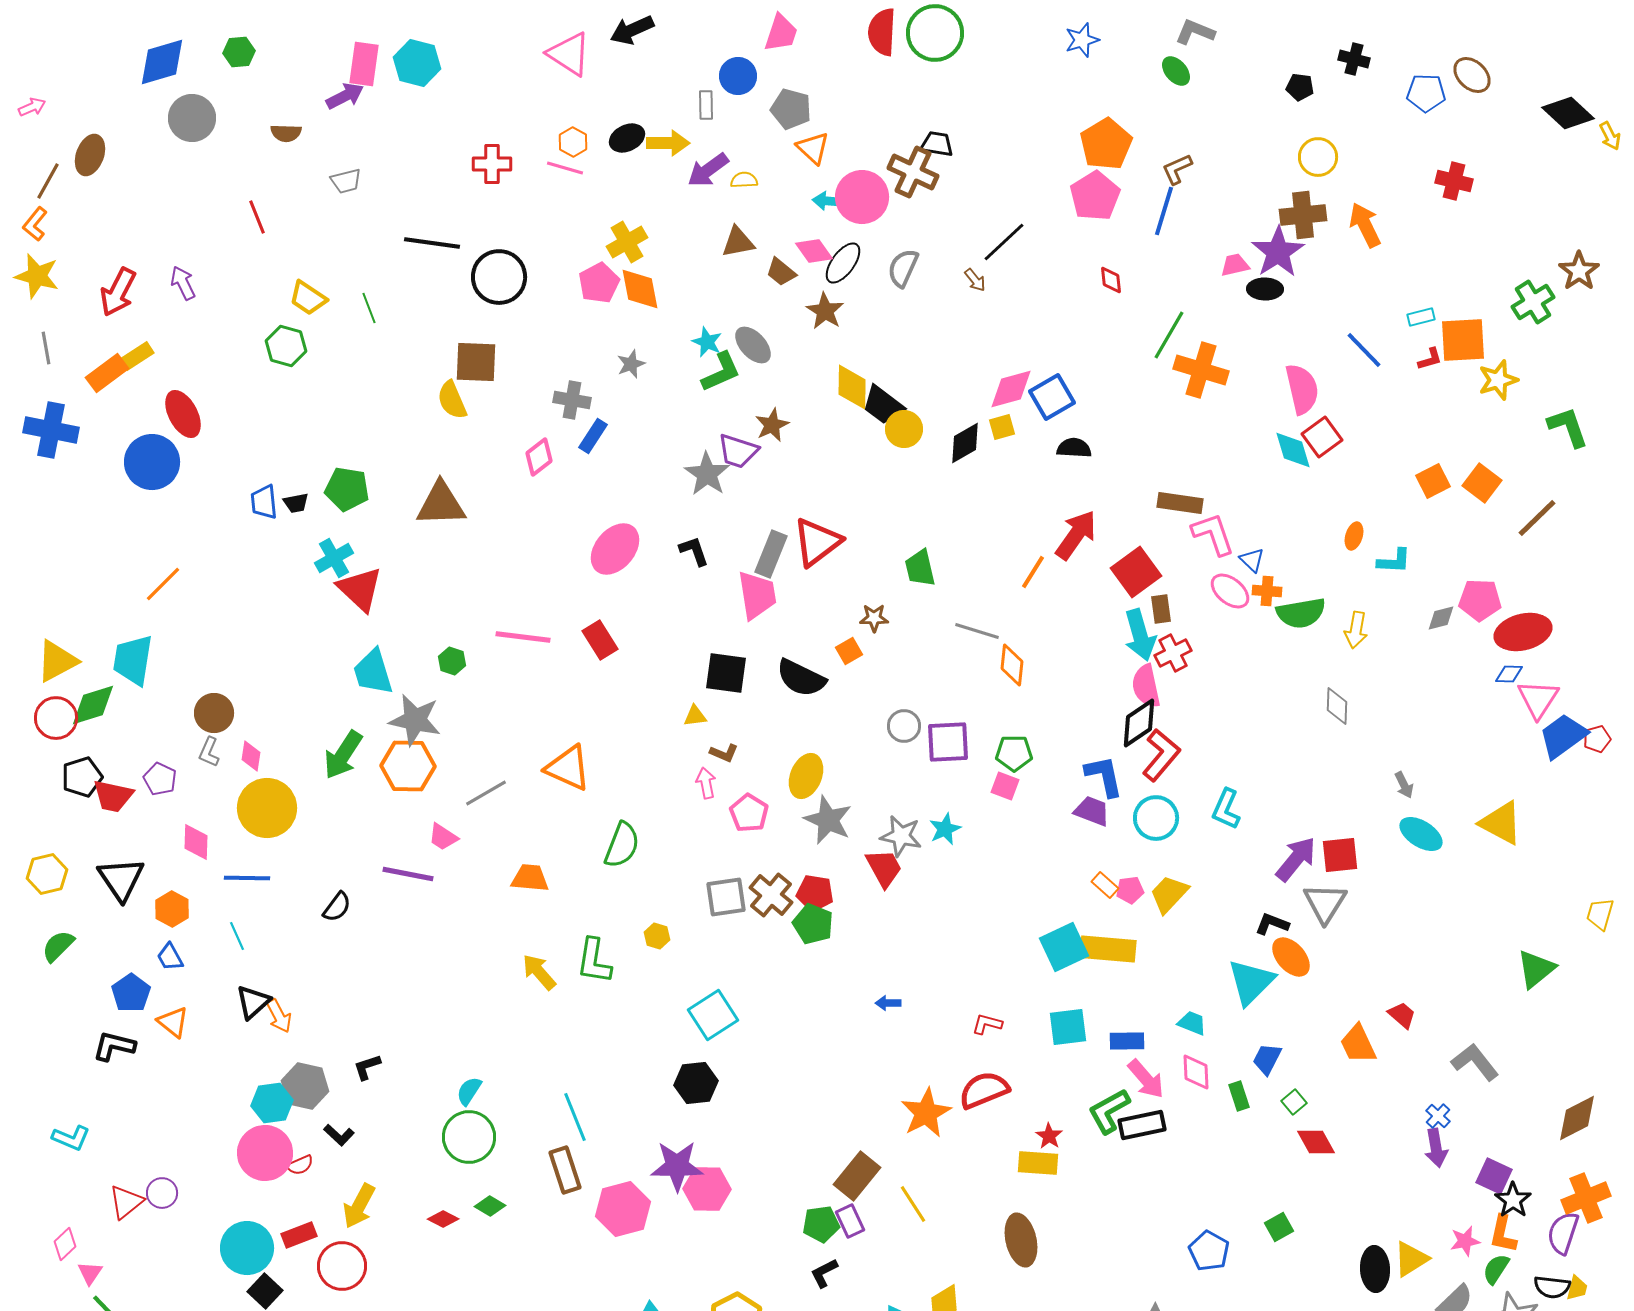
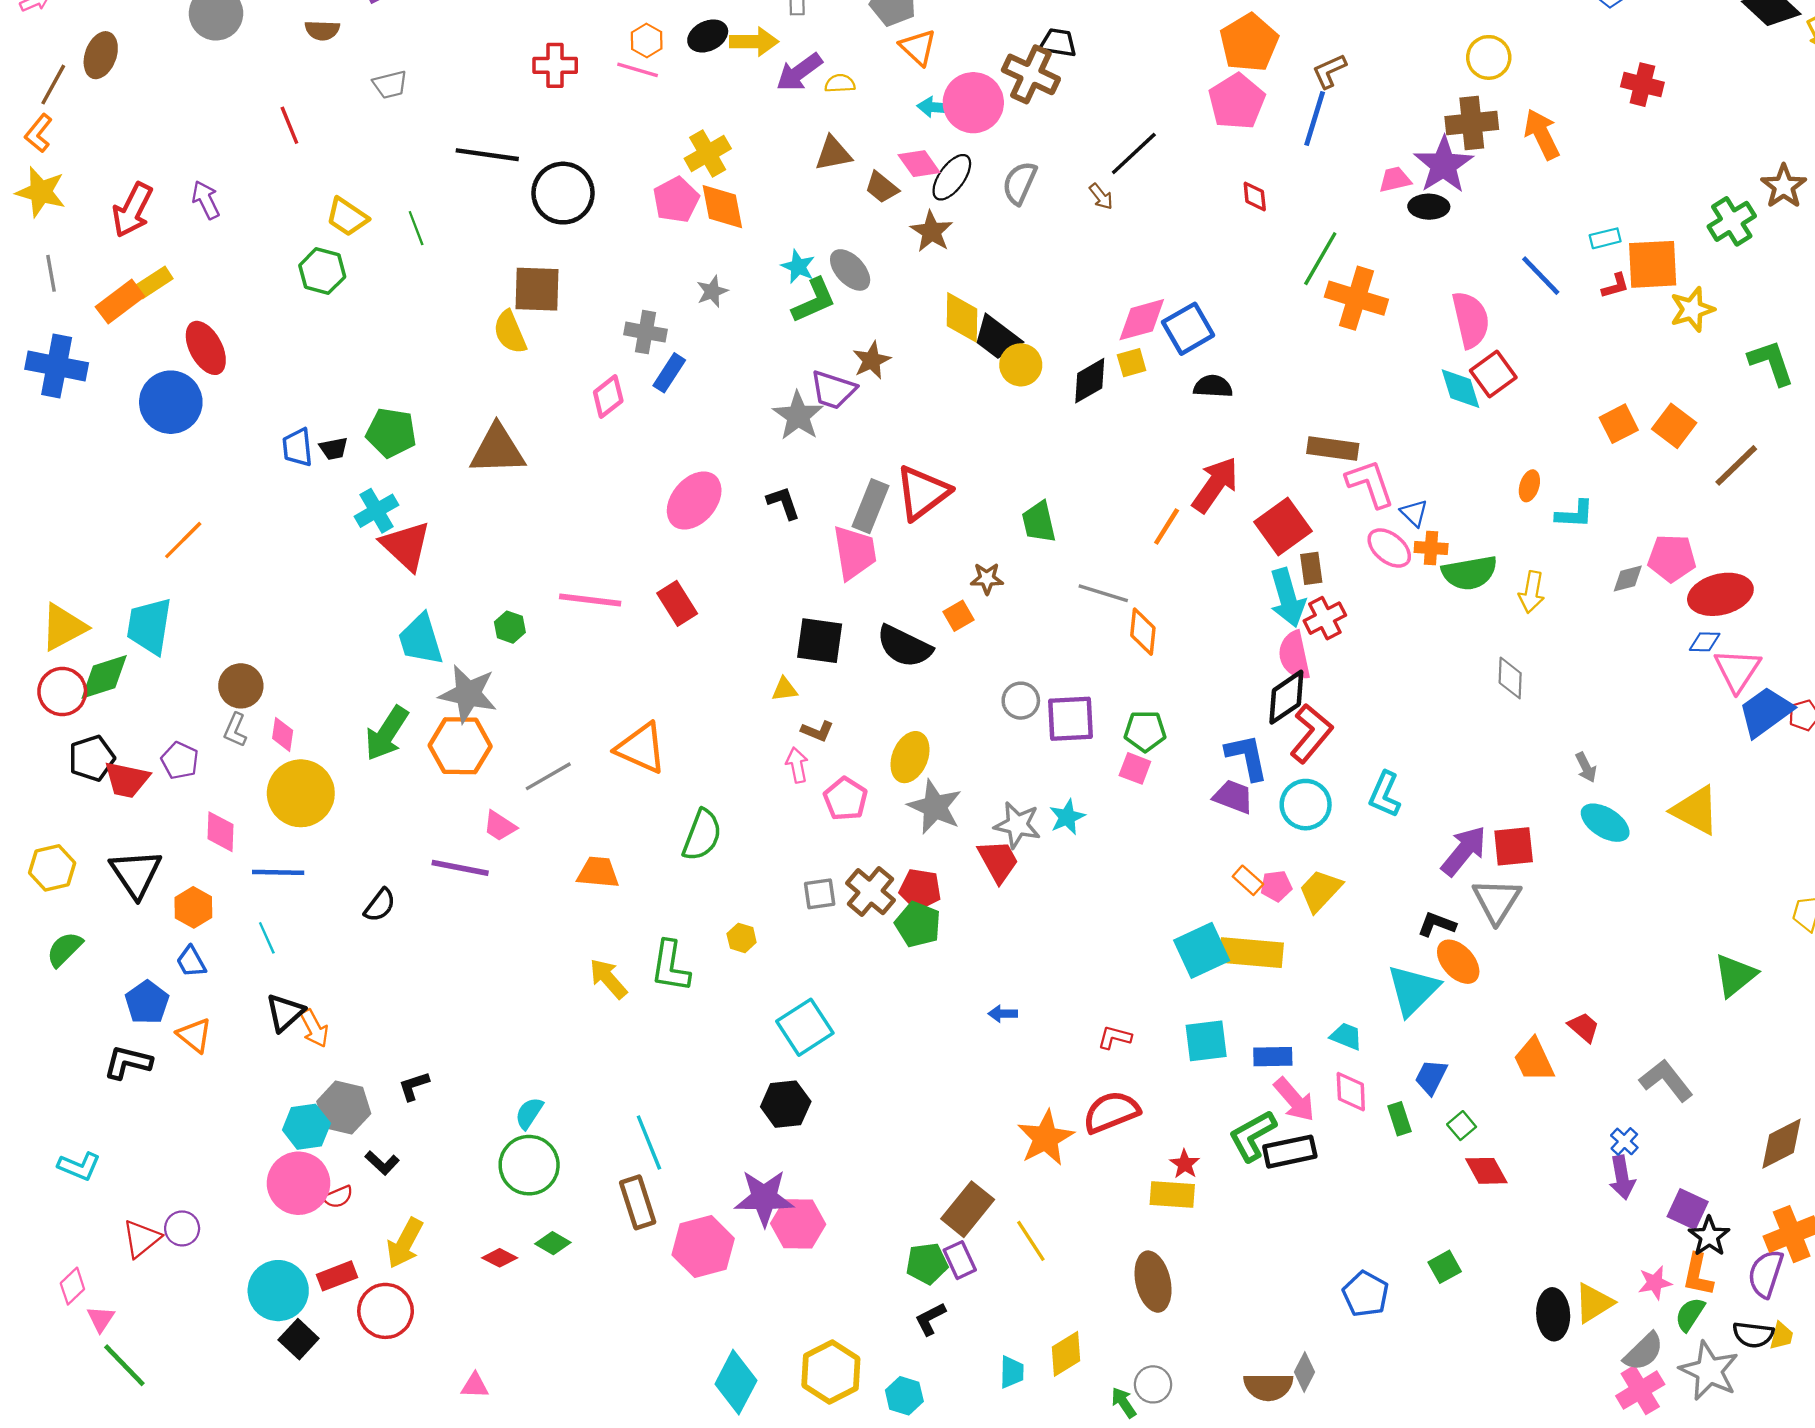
gray square: (726, 897) -> (820, 894), size x0.7

